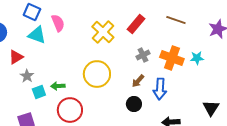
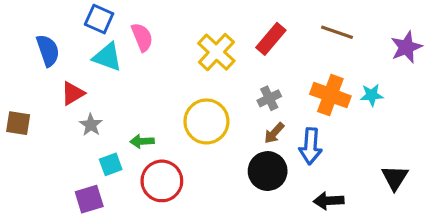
gray cross: (143, 55) -> (269, 98), moved
cyan square: (39, 92) -> (111, 164), moved
black circle: (134, 104) -> (268, 171), size x1.5

